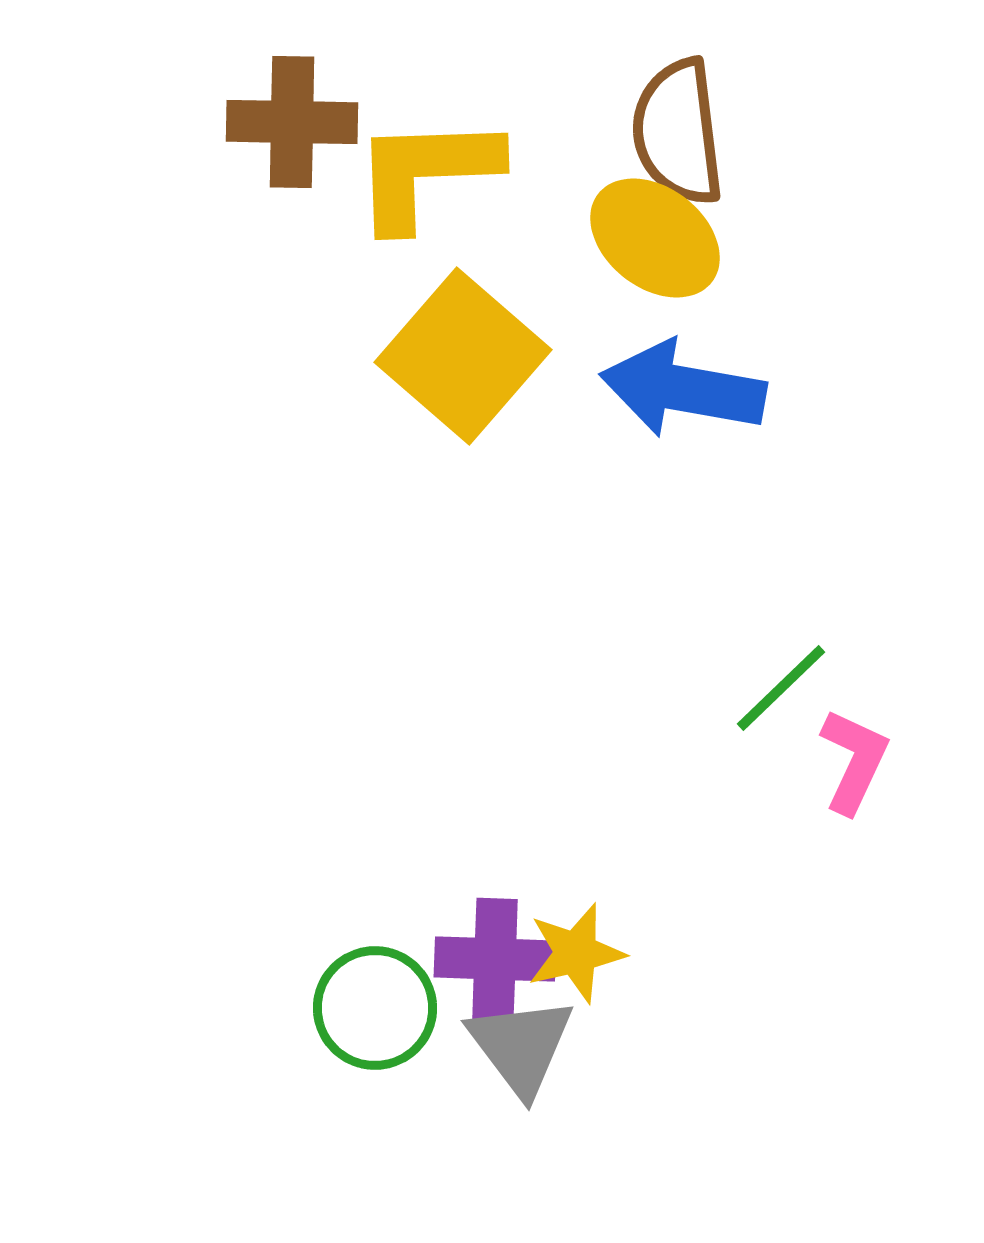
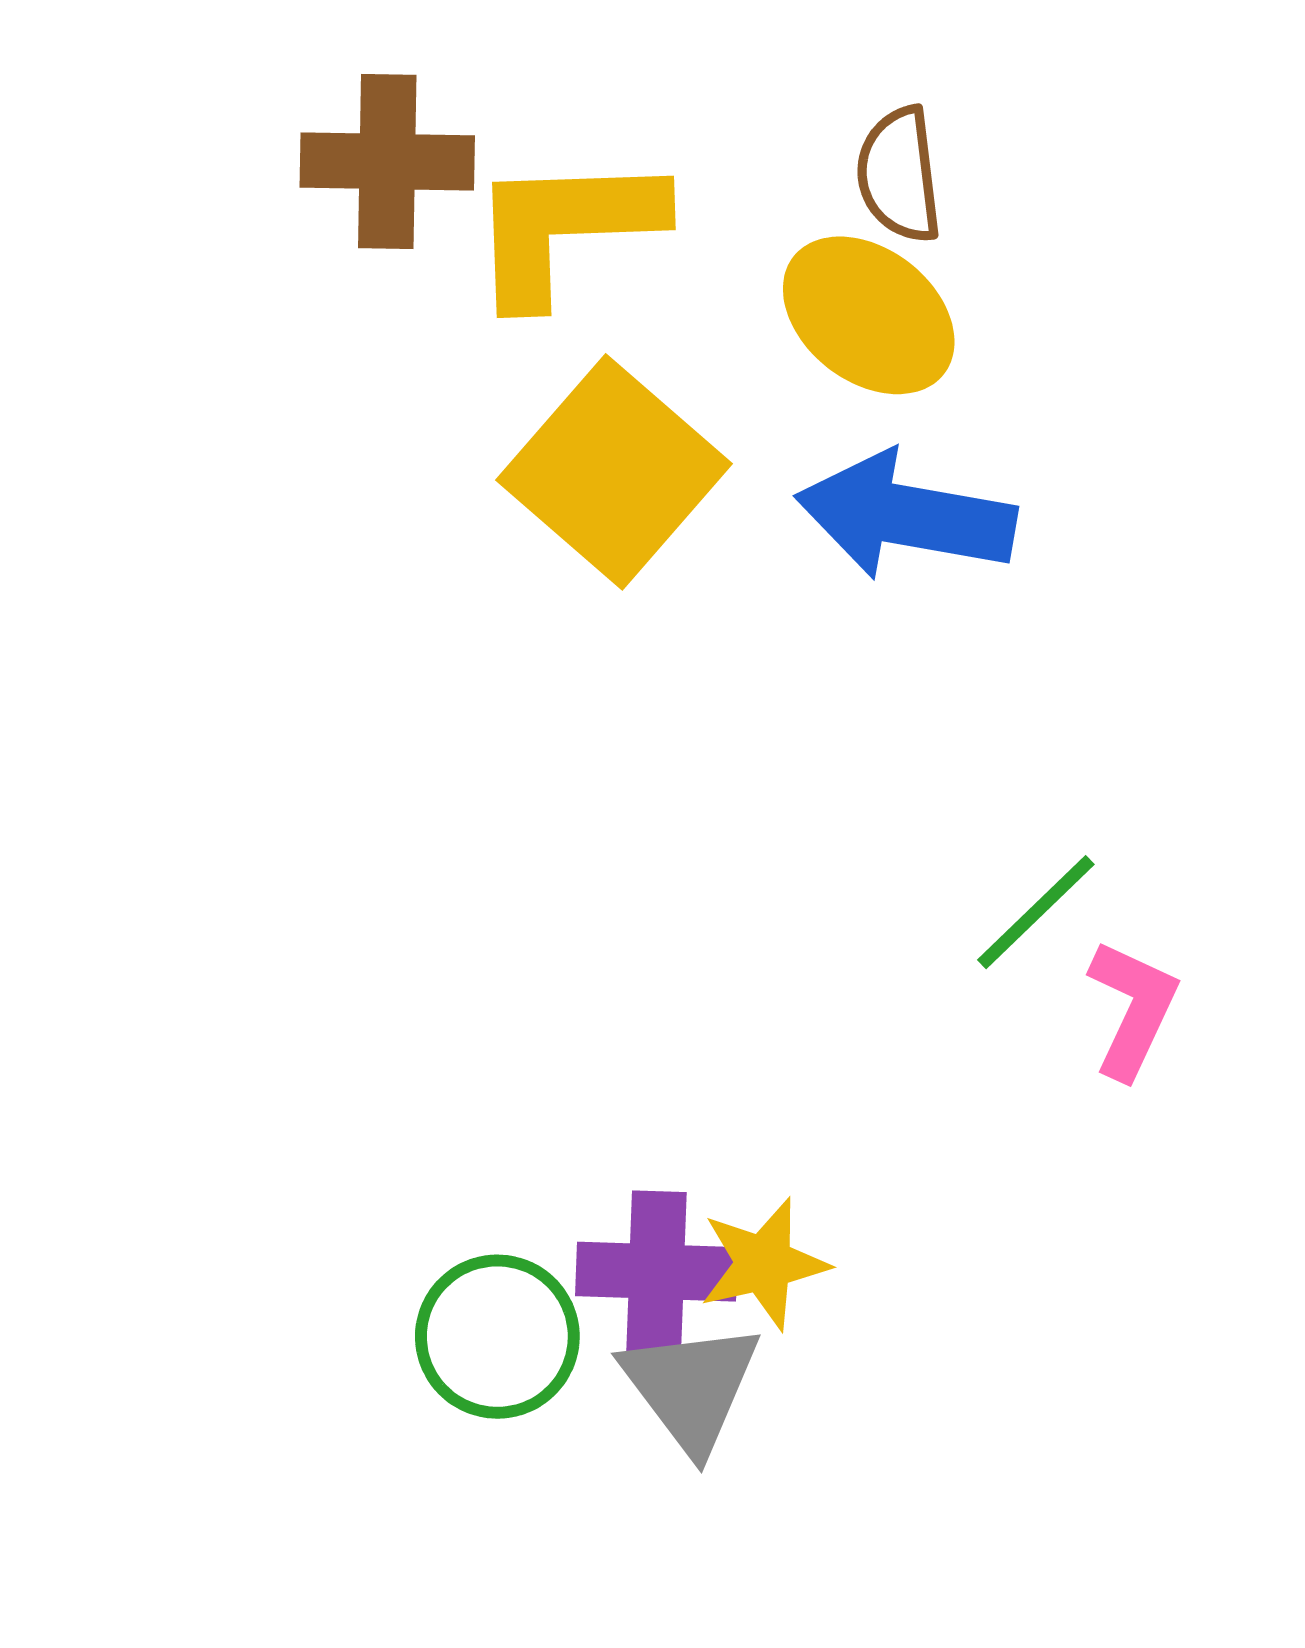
brown semicircle: (678, 132) -> (899, 175), size x0.7

